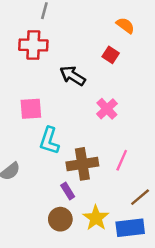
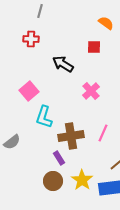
red cross: (33, 45) -> (31, 39), size x0.7
red square: (111, 55) -> (94, 47), turned -32
pink square: (31, 109) -> (29, 91), turned -36

